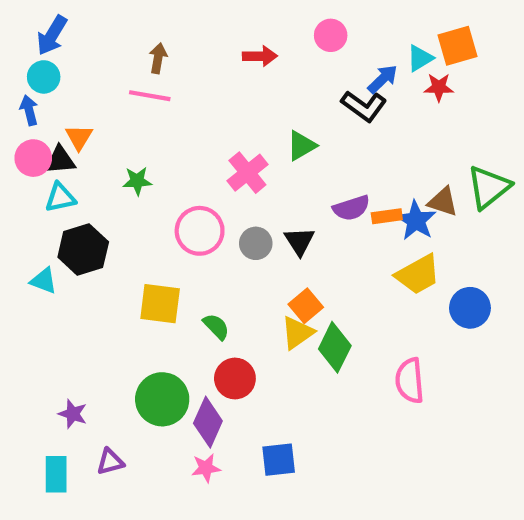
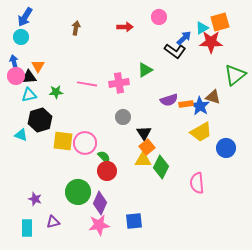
red star: (439, 87) -> (211, 42), size x1.6
pink line: (150, 96) -> (87, 84), moved
blue arrow: (29, 110) -> (14, 62), moved
pink cross: (247, 173) -> (119, 83), turned 30
green star: (137, 181) -> (56, 92), moved
green triangle: (489, 187) -> (235, 75), moved
pink circle: (200, 231) -> (85, 143), moved
black triangle: (299, 241) -> (144, 133), moved
yellow square: (160, 304) -> (63, 141), moved
yellow triangle: (297, 333) -> (143, 160), turned 36
red circle: (235, 379) -> (107, 171), moved
pink star: (206, 468) -> (99, 225), size x1.5

